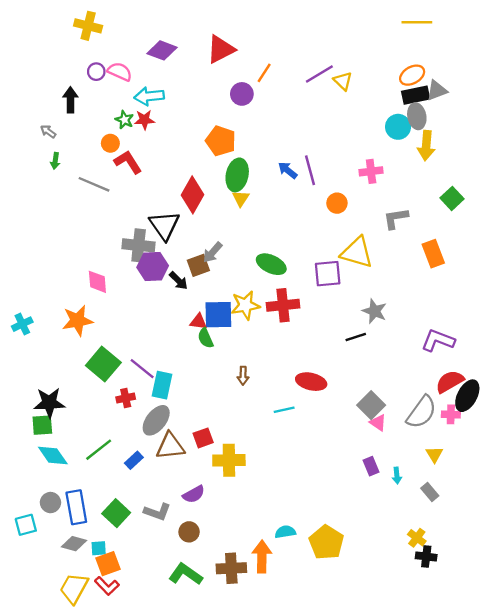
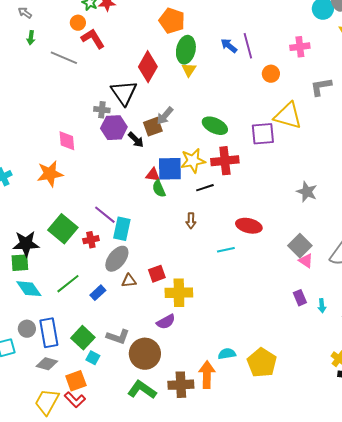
gray cross: (139, 245) -> (102, 110), size x0.6
gray star: (375, 311) -> (307, 192), moved
black line: (356, 337) -> (205, 188), moved
green square: (103, 364) -> (63, 229), moved
brown triangle: (170, 446) -> (129, 281), size x0.6
purple semicircle: (194, 494) -> (166, 322), moved
brown circle: (189, 532) -> (145, 354), size x1.8
cyan square: (99, 548) -> (93, 358), moved, turned 32

